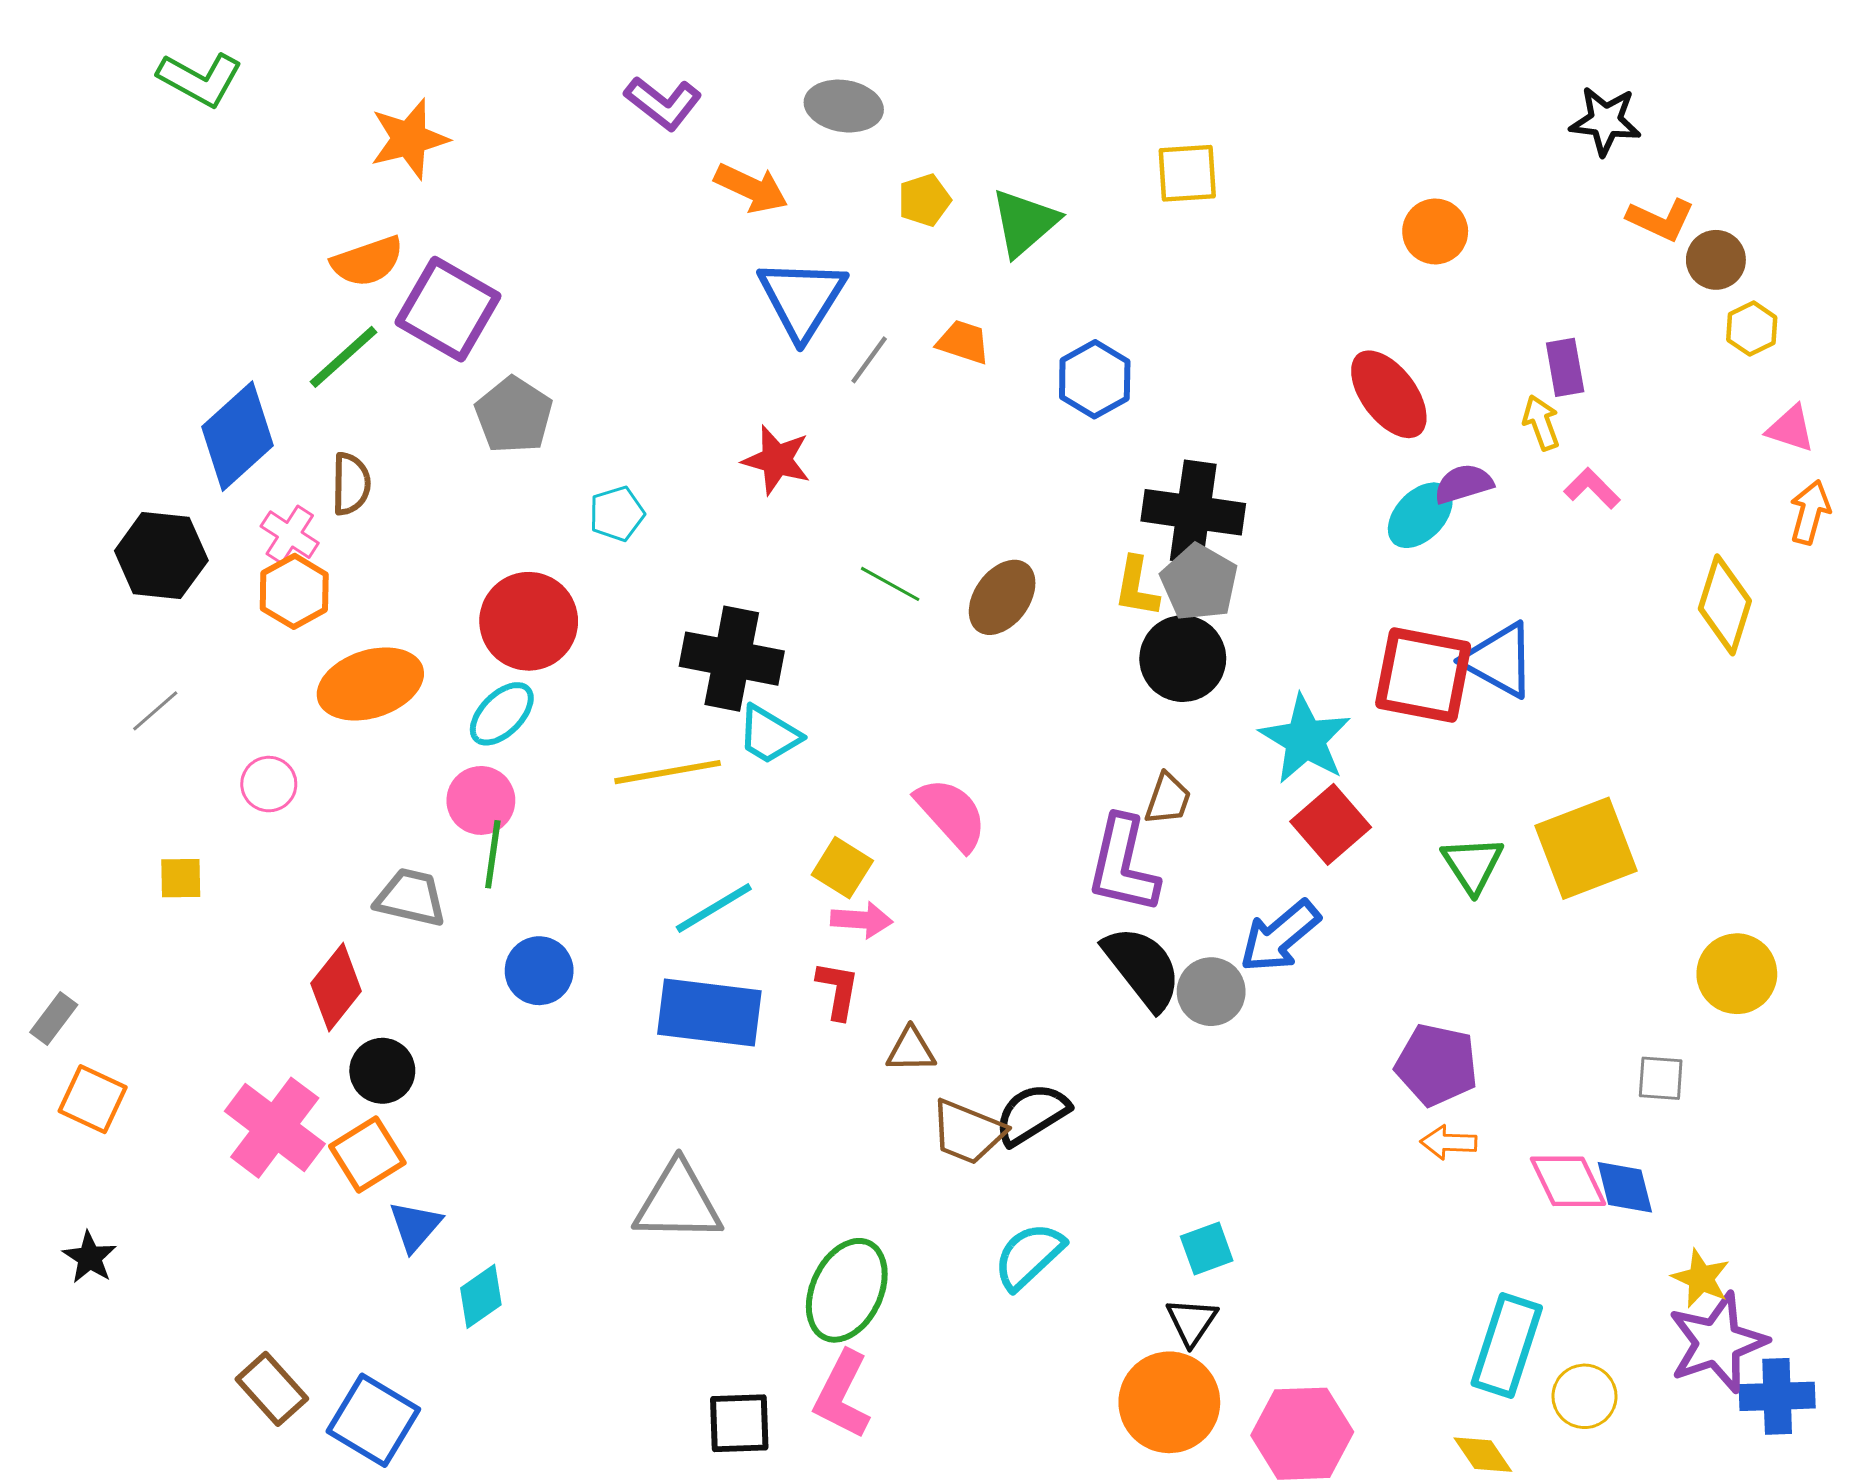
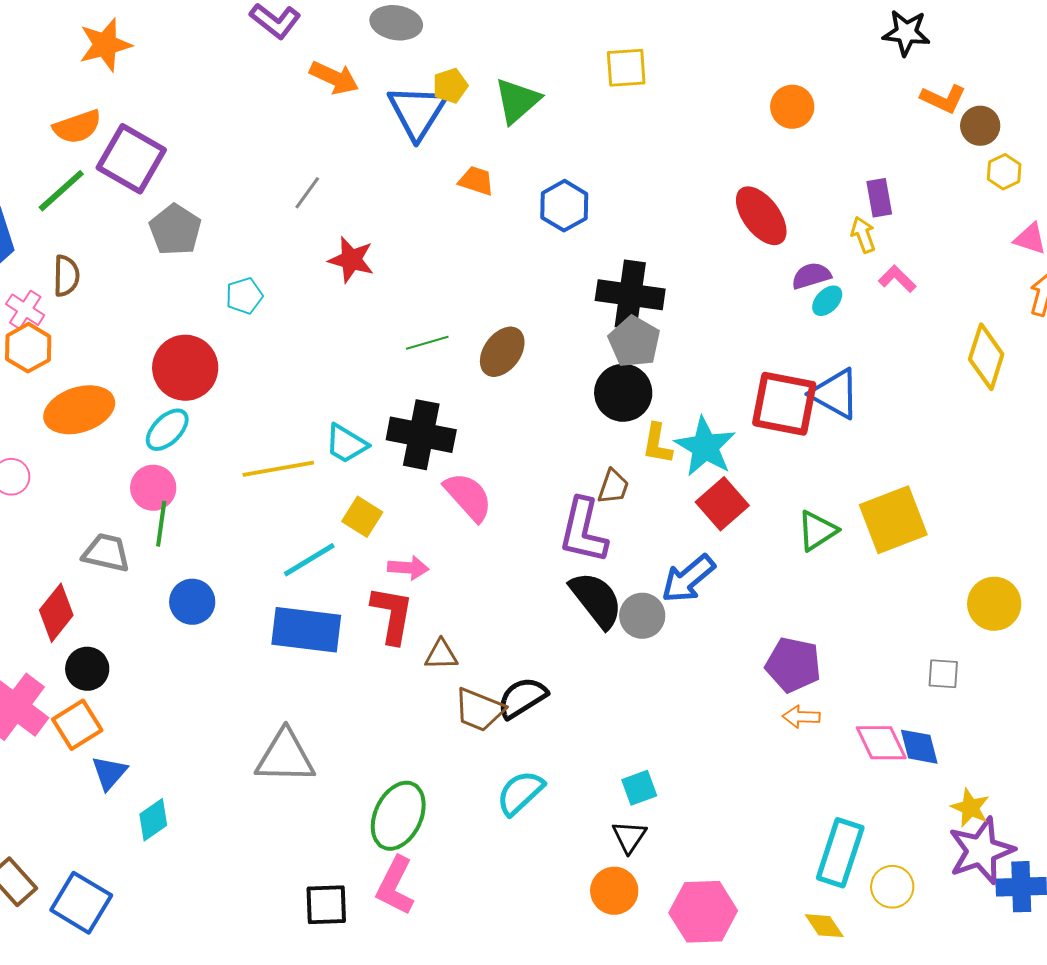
blue triangle: (802, 299) -> (417, 112), moved
gray line: (869, 360) -> (307, 193), moved
cyan ellipse: (1420, 515) -> (827, 301), moved, size x0.7
green line: (890, 584) -> (427, 343), turned -45
yellow L-shape: (1136, 587) -> (657, 444), moved
black cross: (732, 659) -> (421, 435), moved
green triangle: (1472, 865) -> (817, 531), turned 30
yellow square: (842, 868) -> (362, 517), moved
red L-shape: (838, 990) -> (392, 615), size x1.5
orange circle: (1169, 1402) -> (614, 891), size x0.7

